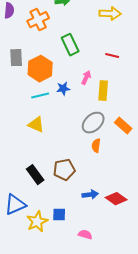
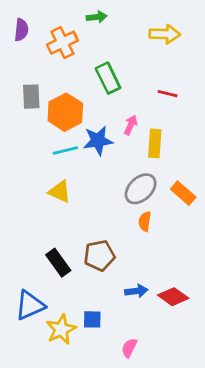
blue star: (63, 89) -> (98, 141), size x1.5
pink semicircle: (85, 235) -> (129, 348), turned -80

